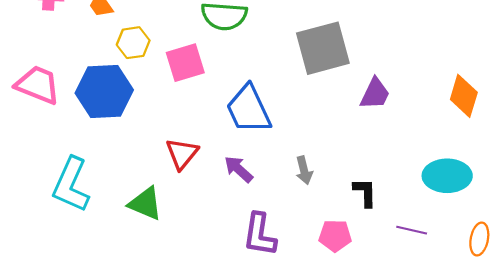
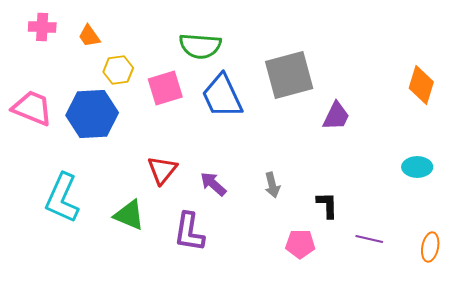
orange diamond: (464, 96) -> (421, 85), moved
blue trapezoid: (249, 109) -> (222, 96), moved
cyan ellipse: (447, 176) -> (417, 167), moved, size x0.7
purple L-shape: (260, 235) -> (189, 232), moved

